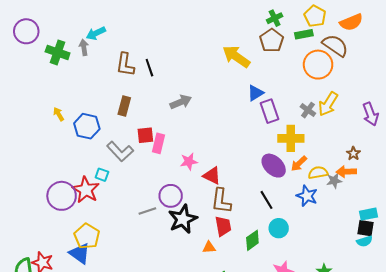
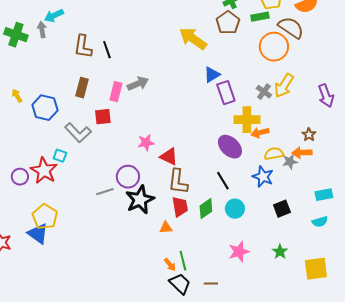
pink rectangle: (159, 143) -> (116, 92), moved
orange arrow: (299, 164) -> (260, 133), moved, turned 30
purple circle: (62, 196) -> (20, 177), size x0.6
black square: (365, 228) -> (282, 209), moved, turned -30
green diamond: (252, 240) -> (206, 209), moved

